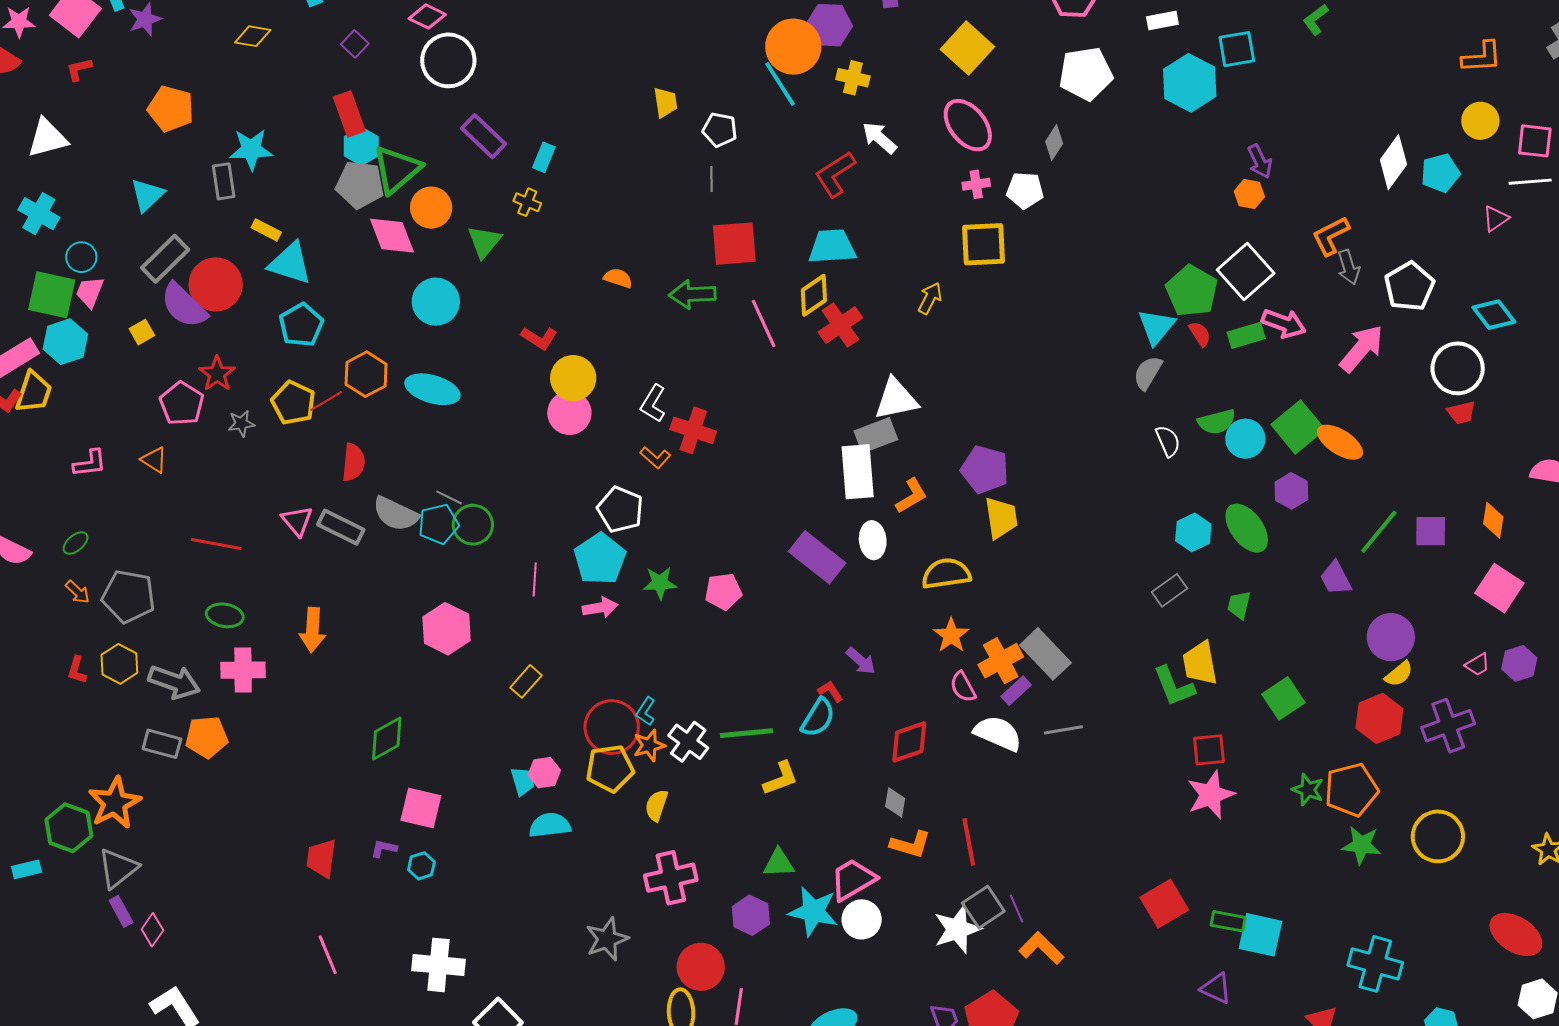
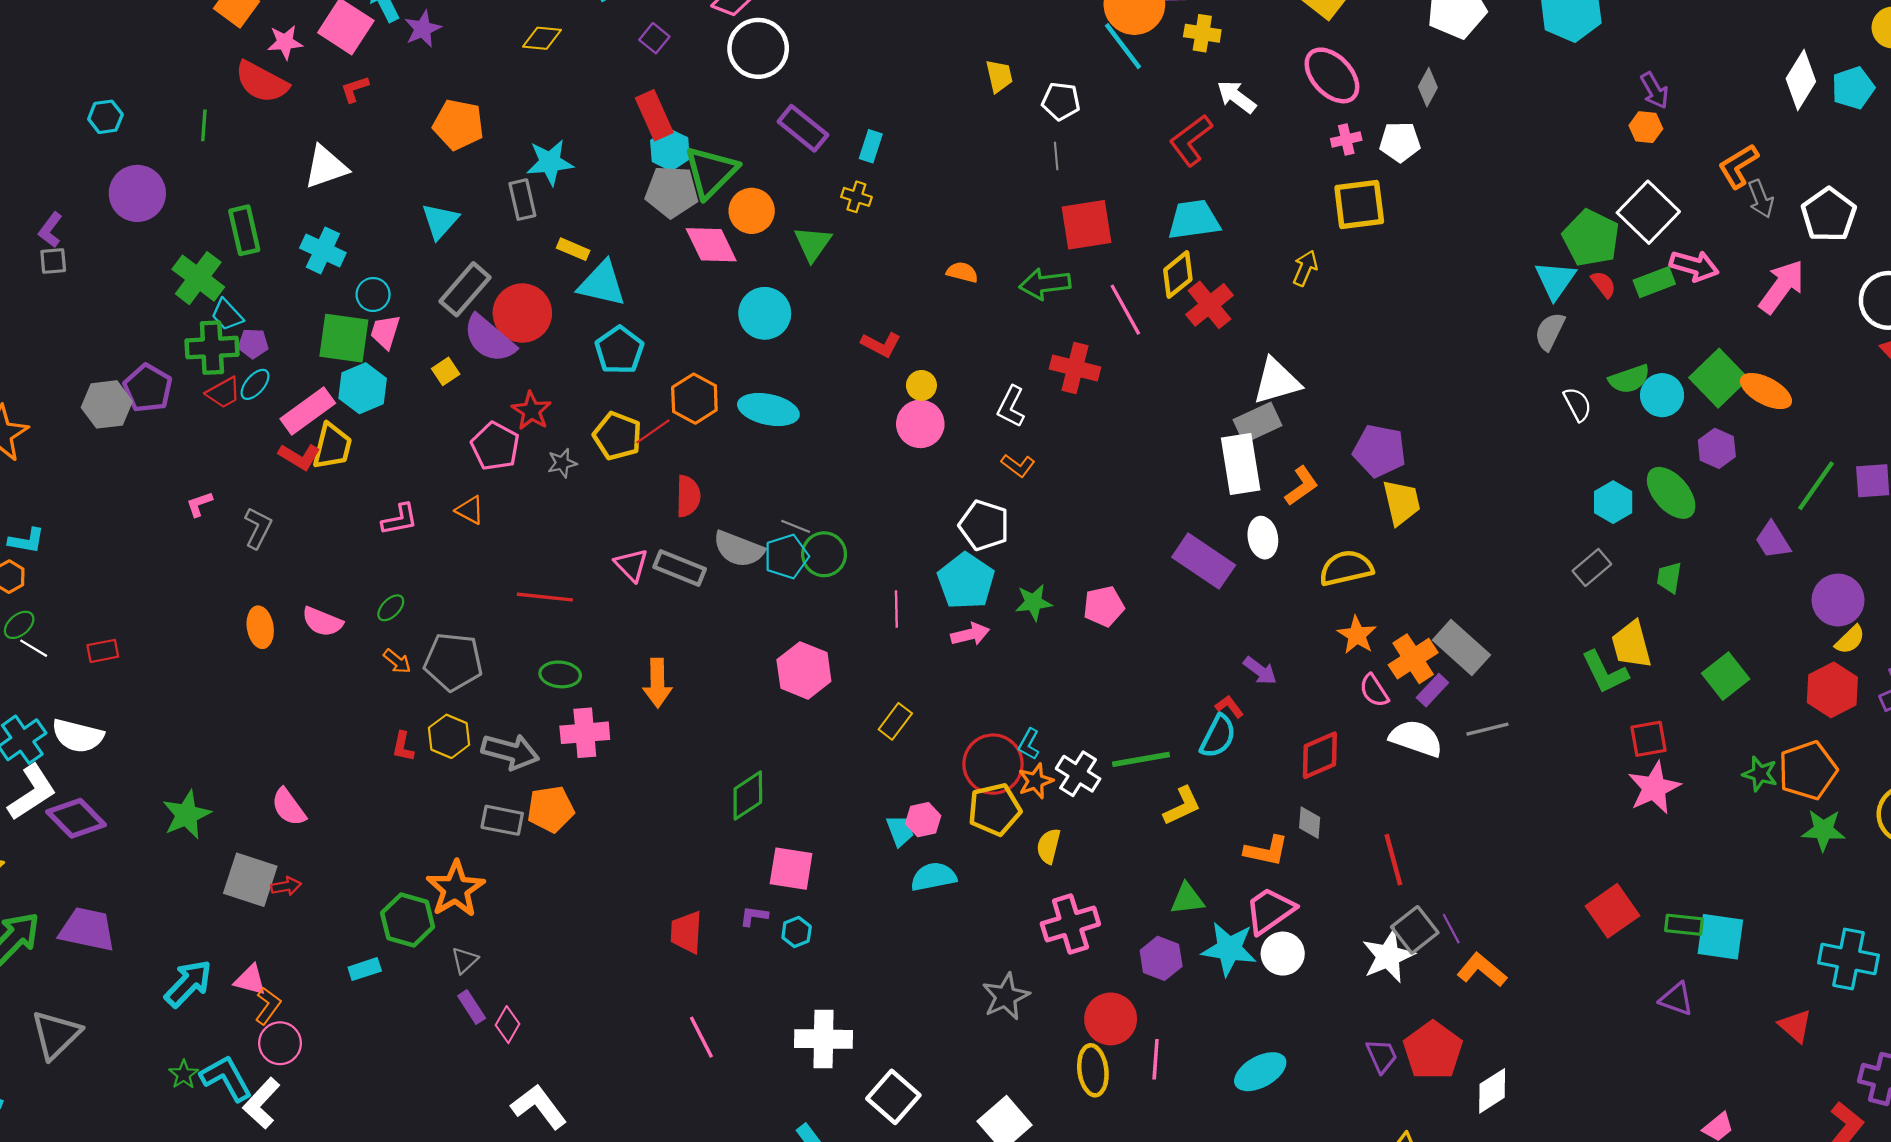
yellow circle: (573, 378) -> (921, 385), size x0.6
red cross: (693, 430) -> (1075, 368), moved
orange L-shape: (911, 844) -> (1266, 851), moved
gray triangle: (118, 868) -> (465, 960), size x0.6

